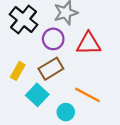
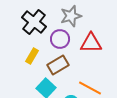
yellow rectangle: (18, 71) -> (32, 56), moved

